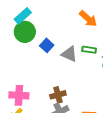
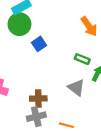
gray triangle: (69, 54) -> (76, 88), moved

